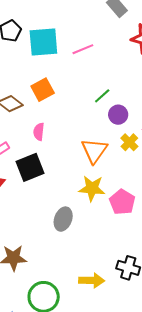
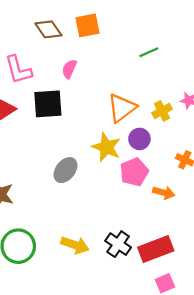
purple circle: (118, 115) -> (139, 139), moved

